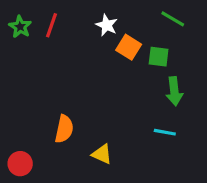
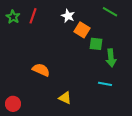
green square: (159, 57) -> (96, 44), moved
orange semicircle: (64, 129) -> (41, 70), moved, turned -78

